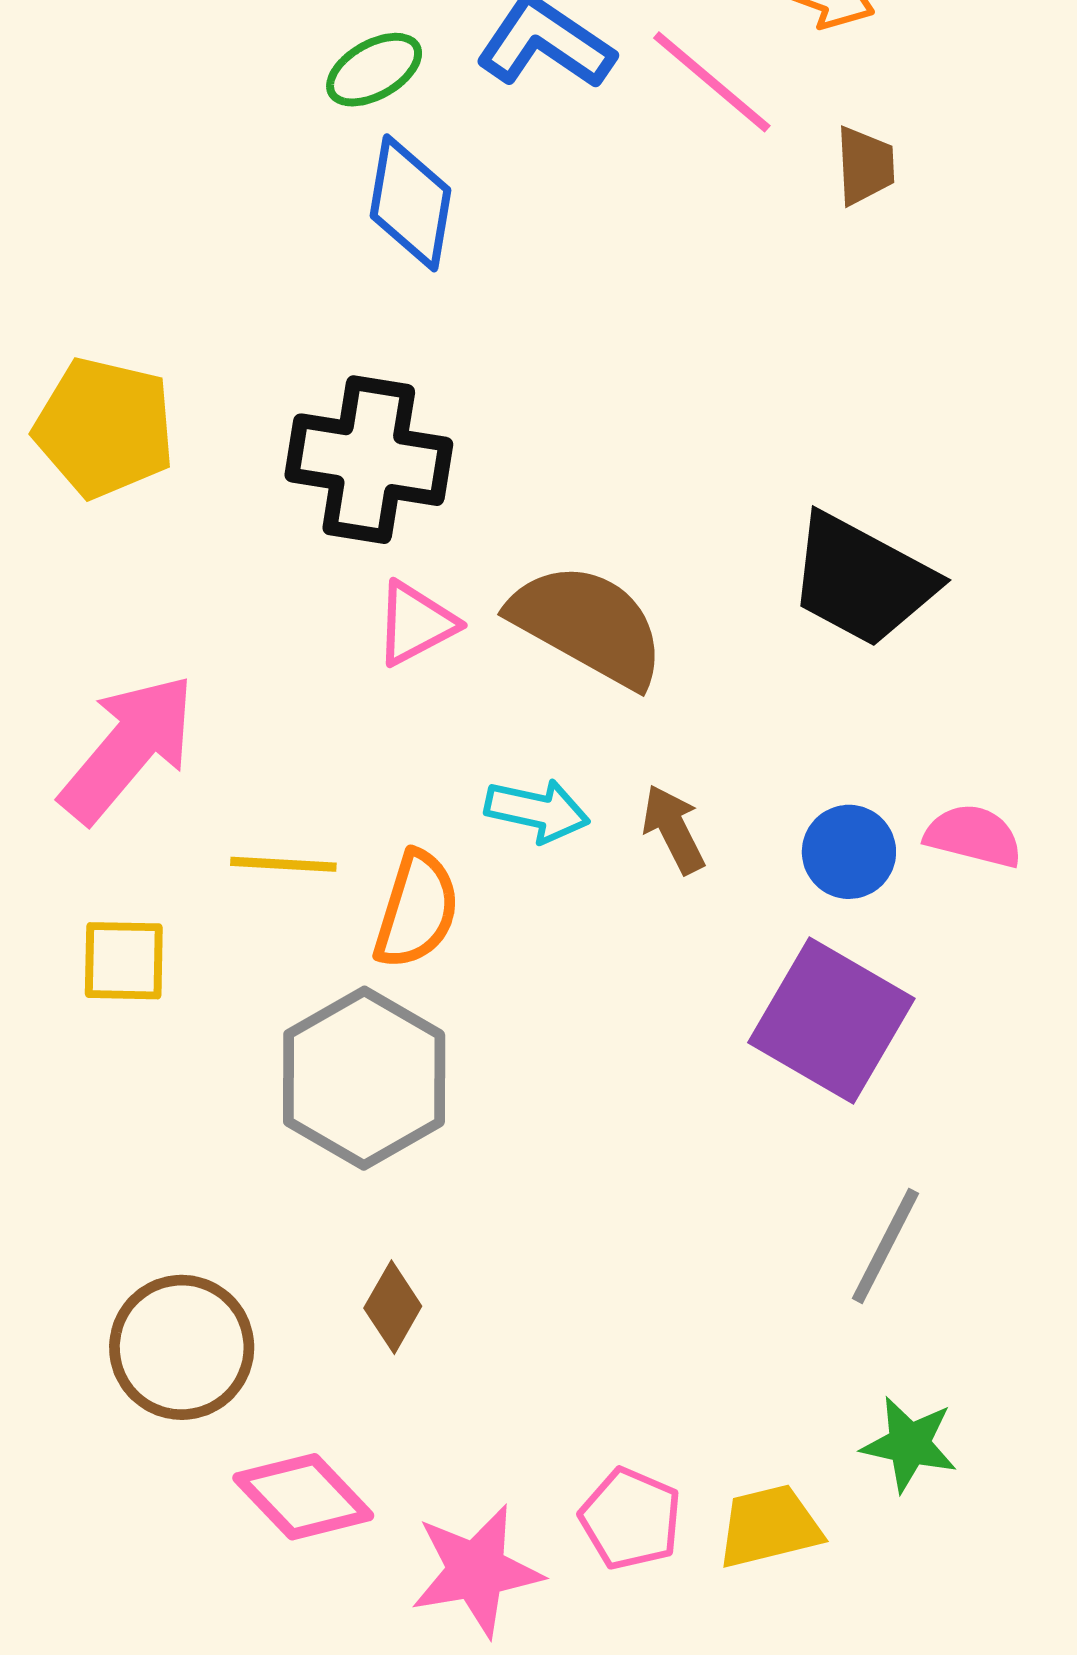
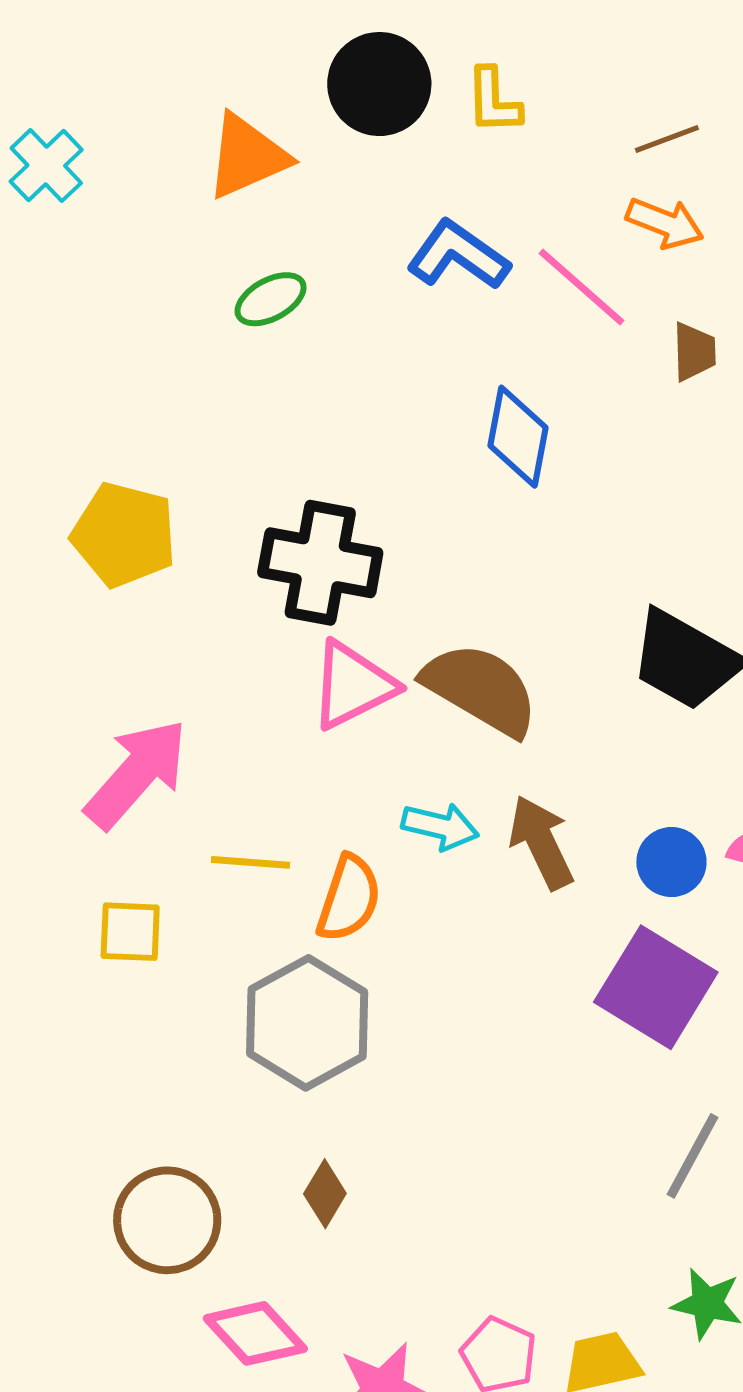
green ellipse: (374, 70) -> (271, 299), moved
blue diamond: (411, 203) -> (518, 437), moved
pink triangle: (416, 624) -> (353, 685), size x1.4
brown arrow: (674, 829) -> (541, 842), size x1.4

